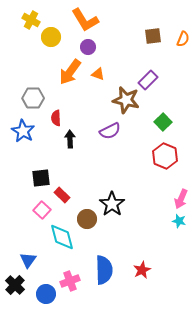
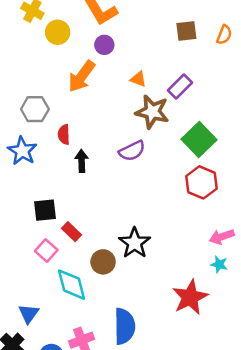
orange triangle: (98, 74) -> (138, 79), moved
green square: (163, 122) -> (199, 140), size x1.5
pink arrow: (181, 199) -> (222, 237), turned 48
red star: (142, 270) -> (190, 297), moved, size x1.6

